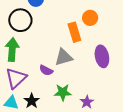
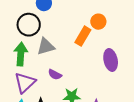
orange rectangle: (74, 32) -> (83, 36), turned 48
gray triangle: (64, 57) -> (46, 46), moved

